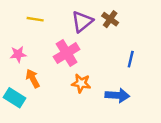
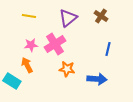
brown cross: (110, 19) -> (101, 16), moved
pink star: (18, 54) -> (31, 45), moved

